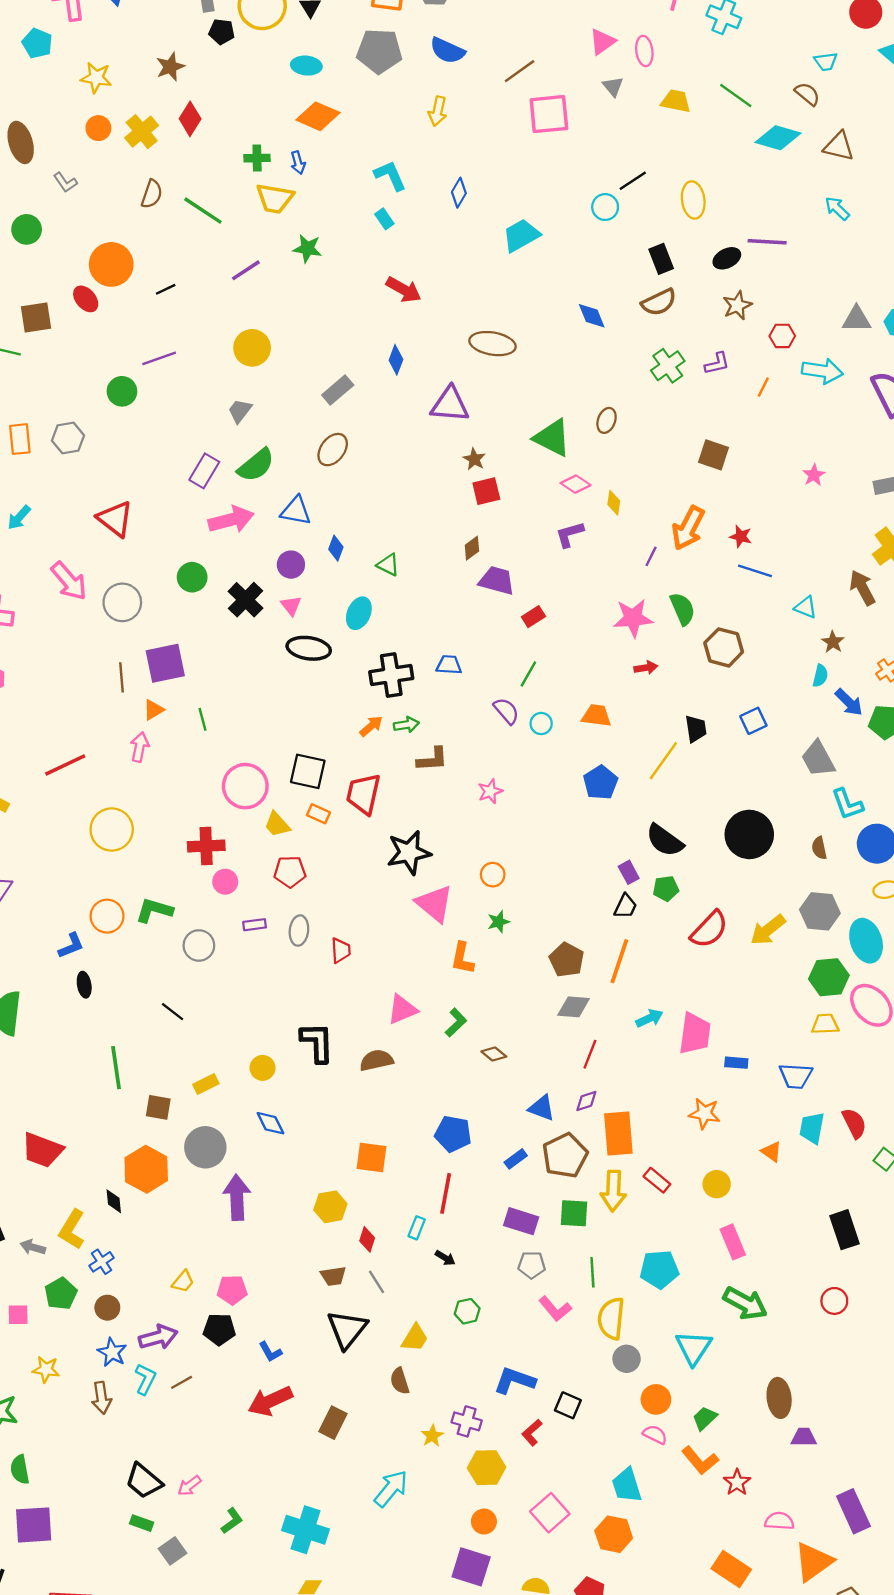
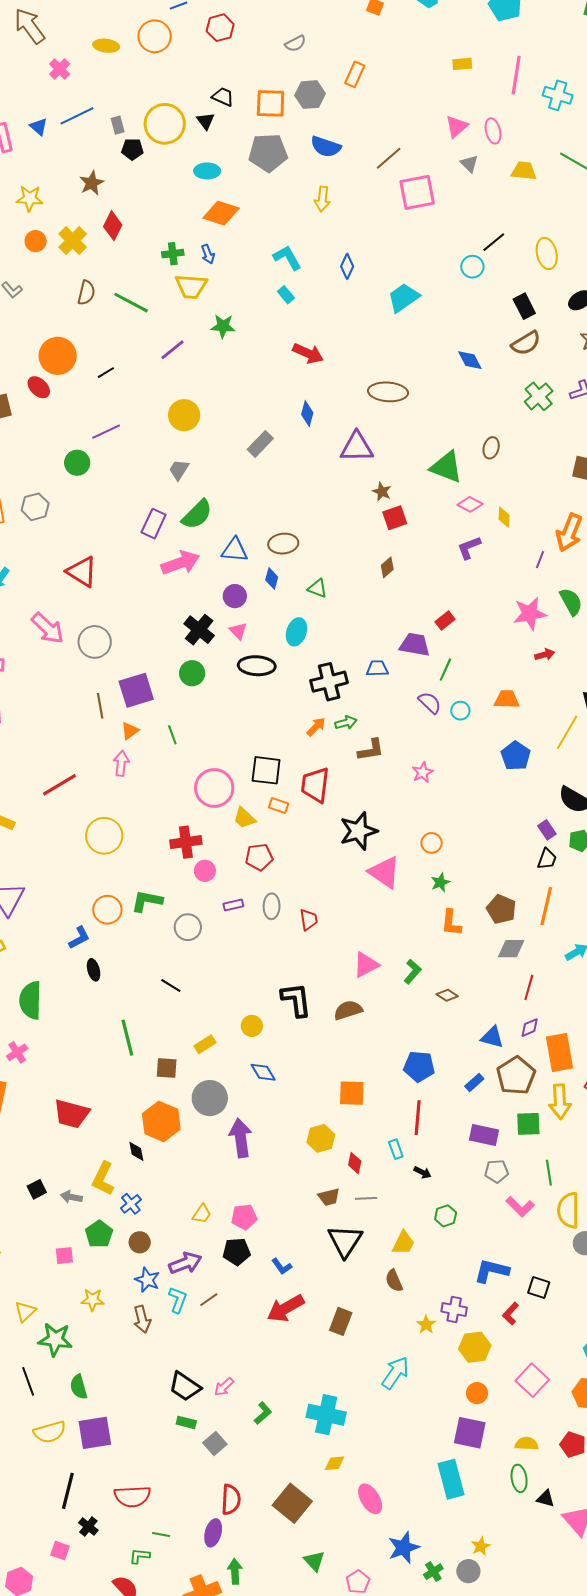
brown ellipse: (333, 450) -> (283, 544), moved, turned 52
green circle: (192, 577) -> (192, 673), moved
purple trapezoid: (497, 580) -> (415, 645), moved
orange L-shape: (462, 958) -> (451, 923), moved
cyan rectangle: (417, 1228) -> (396, 1149), turned -36
gray line: (376, 1282) -> (366, 1198), turned -55

